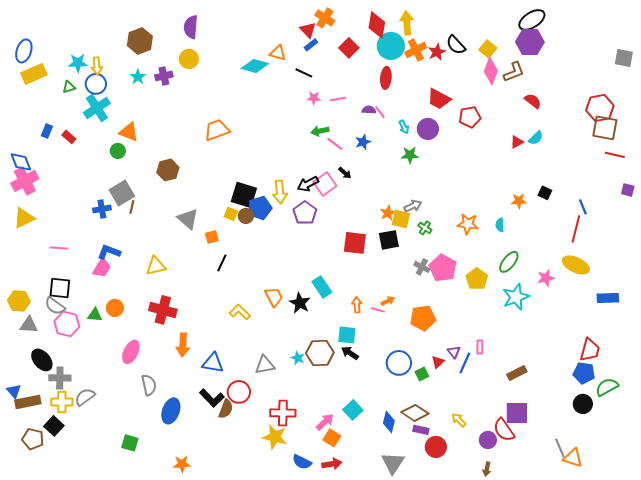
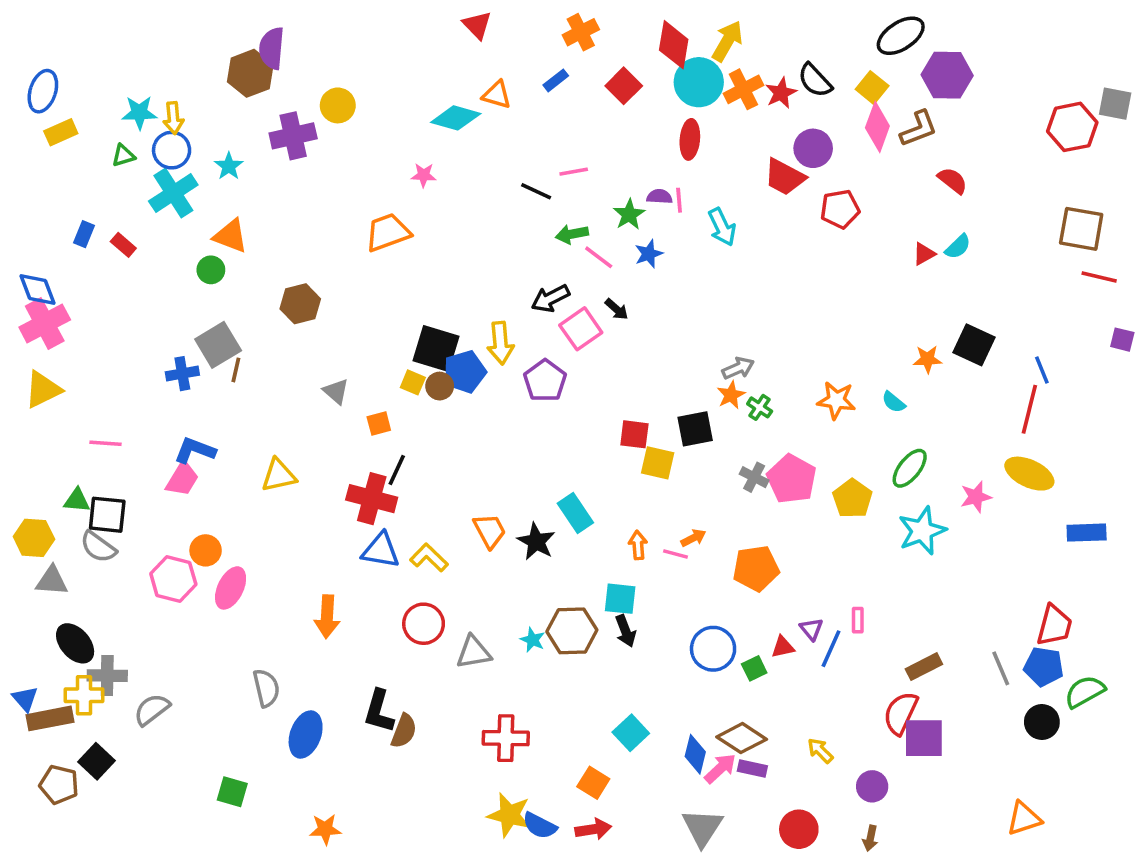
orange cross: (325, 18) -> (581, 32), turned 30
black ellipse: (532, 20) -> (901, 36), moved
yellow arrow: (407, 23) -> (727, 41), turned 35
purple semicircle: (191, 27) -> (272, 48), moved
red triangle: (308, 30) -> (477, 25), moved
black line: (304, 73) -> (536, 191), moved
yellow rectangle: (34, 74) -> (61, 132), size x0.7
purple cross: (164, 76) -> (293, 136), size x1.4
cyan star: (138, 77) -> (229, 166), moved
pink star: (314, 98) -> (424, 175), moved
pink line: (338, 99) -> (574, 172), moved
red hexagon: (600, 108) -> (1072, 127), moved
pink line: (380, 112) -> (679, 200), turned 32
cyan arrow: (404, 127) -> (722, 227), size x1.5
purple circle: (428, 129) -> (813, 148), moved
green star: (410, 155) -> (629, 214), moved, turned -30
black arrow: (308, 184) -> (550, 298), moved
black square: (545, 193) -> (974, 345), size x1.6
orange star: (388, 213) -> (731, 395), moved
gray triangle: (188, 219) -> (336, 391), size x0.7
yellow square: (401, 219) -> (658, 463), moved
cyan semicircle: (500, 225) -> (894, 402), turned -48
red square: (355, 243) -> (634, 434), size x0.7
red cross: (163, 310) -> (372, 499), moved
green triangle: (95, 315) -> (77, 500), moved
pink hexagon: (67, 324) -> (173, 579), moved
pink ellipse: (131, 352) -> (231, 588), moved
black arrow: (350, 353) -> (625, 631), turned -144
red triangle: (438, 362) -> (783, 647), turned 32
blue triangle: (213, 363) -> (381, 550), moved
red circle: (239, 392) -> (424, 624), moved
black L-shape: (212, 398) -> (379, 711), turned 60
yellow cross: (62, 402) -> (84, 695), moved
pink arrow: (325, 422) -> (720, 768), moved
red semicircle: (504, 430) -> (901, 713), moved, turned 60
yellow star: (275, 437) -> (509, 815), moved
red circle: (436, 447) -> (799, 829), moved
gray line: (560, 448) -> (1001, 668), moved
orange triangle: (573, 458) -> (1024, 818), turned -35

